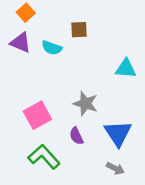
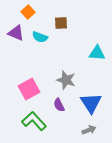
orange square: (26, 13) -> (28, 12), moved
gray arrow: (115, 168) -> (89, 130), turned -48

